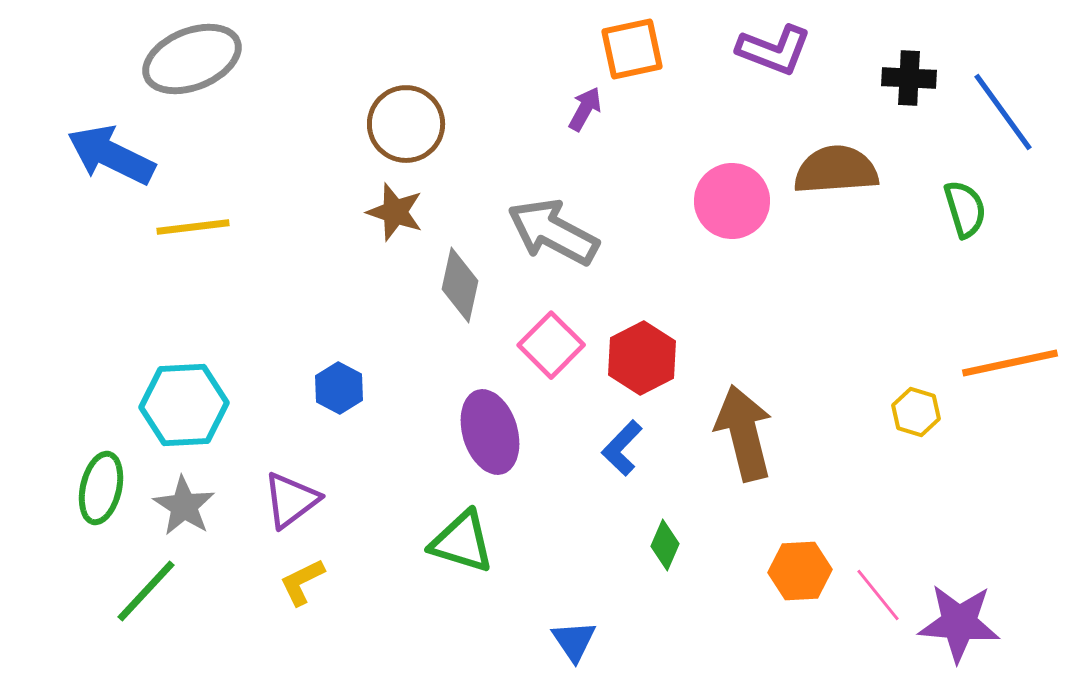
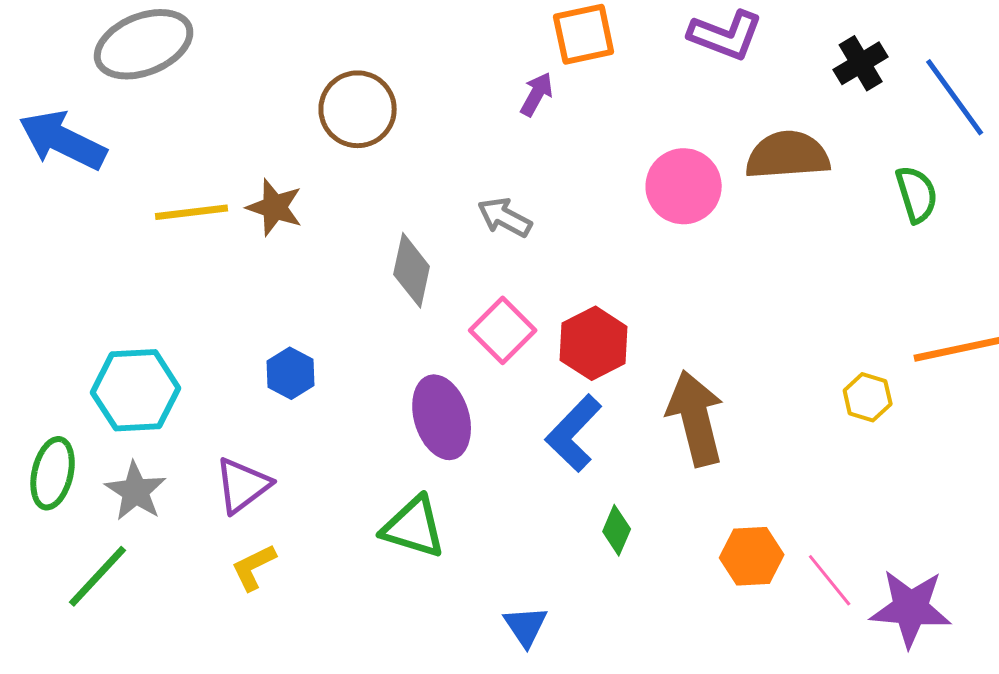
black cross: (909, 78) -> (861, 63), turned -34
brown star: (395, 212) -> (275, 207), moved
yellow line: (193, 227) -> (192, 212), moved
gray arrow: (553, 232) -> (505, 217), size x0.6
blue L-shape: (622, 448) -> (574, 433), size x1.4

